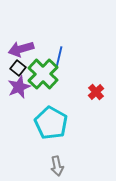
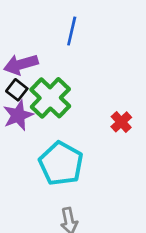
blue line: (59, 57) -> (72, 31), moved

